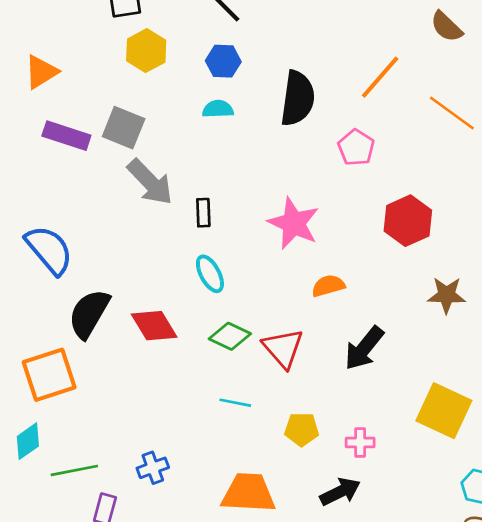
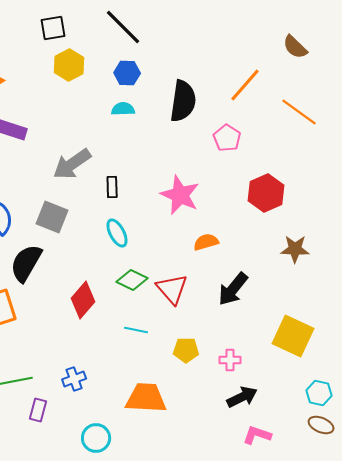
gray square: (124, 128) -> (52, 217), moved
gray arrow: (150, 182) -> (72, 164), turned 99
red diamond: (154, 326) -> (83, 300), moved, turned 72
black arrow: (340, 492) -> (242, 397), moved

